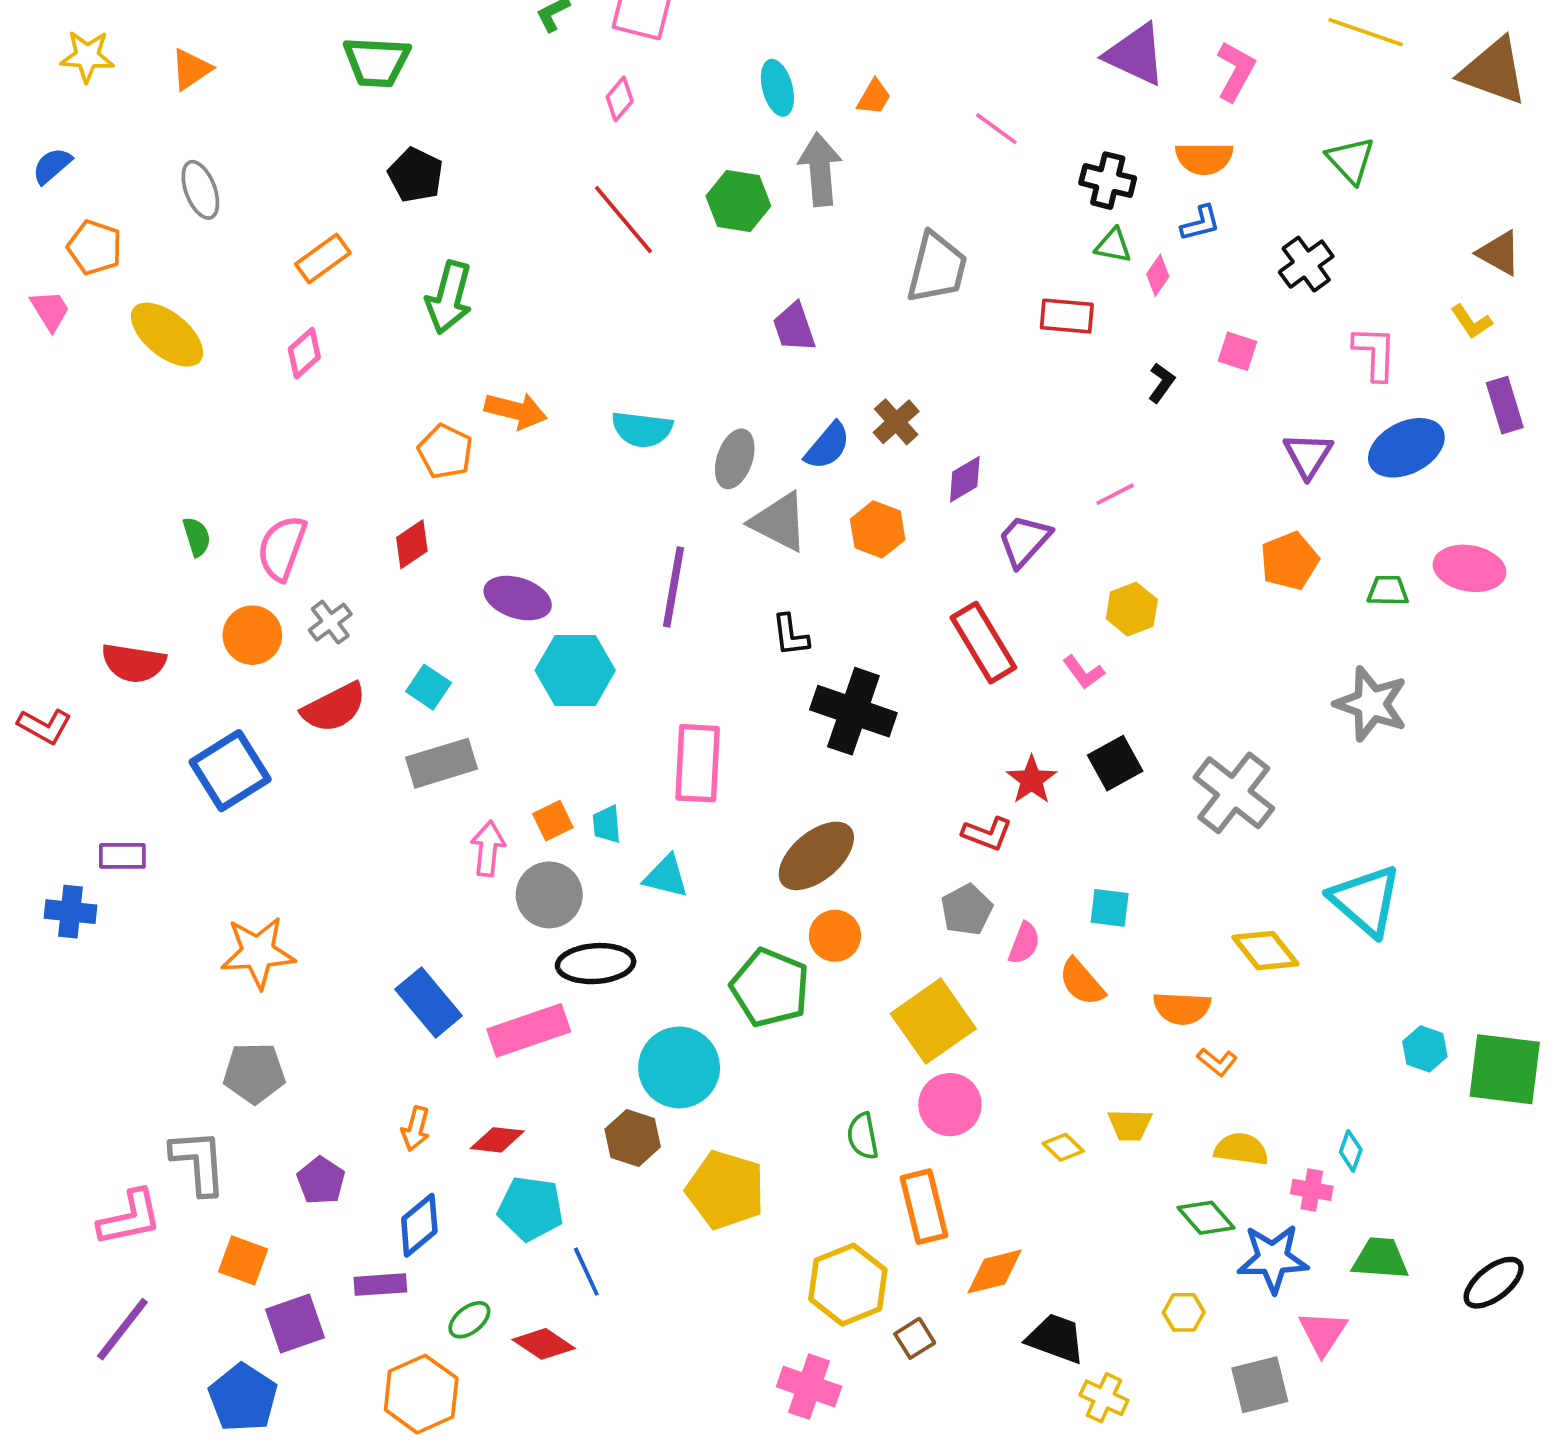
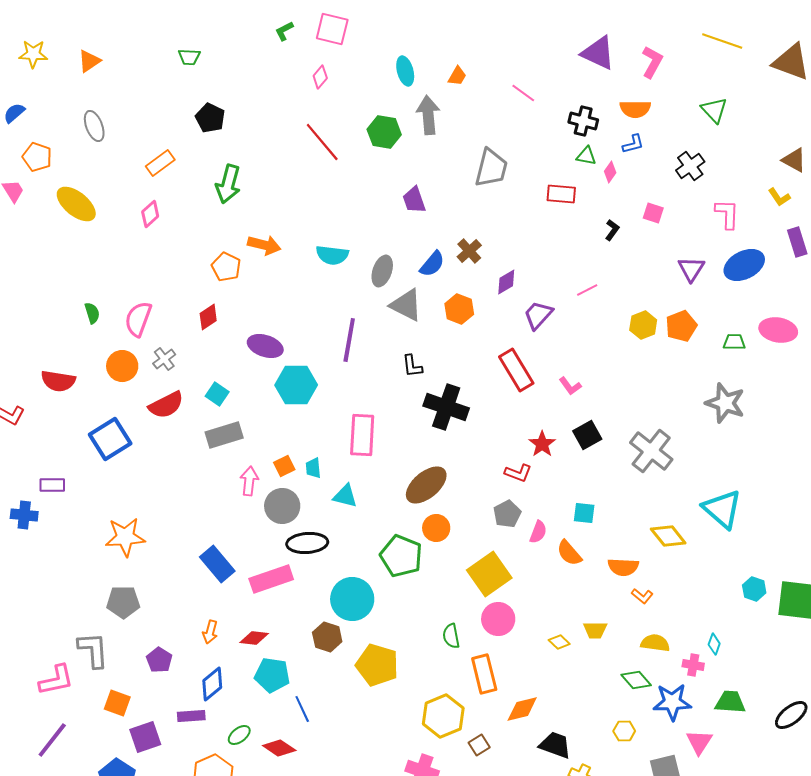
green trapezoid: (377, 62) -> (189, 57), size x0.6
yellow hexagon: (1132, 609) -> (643, 325), moved

